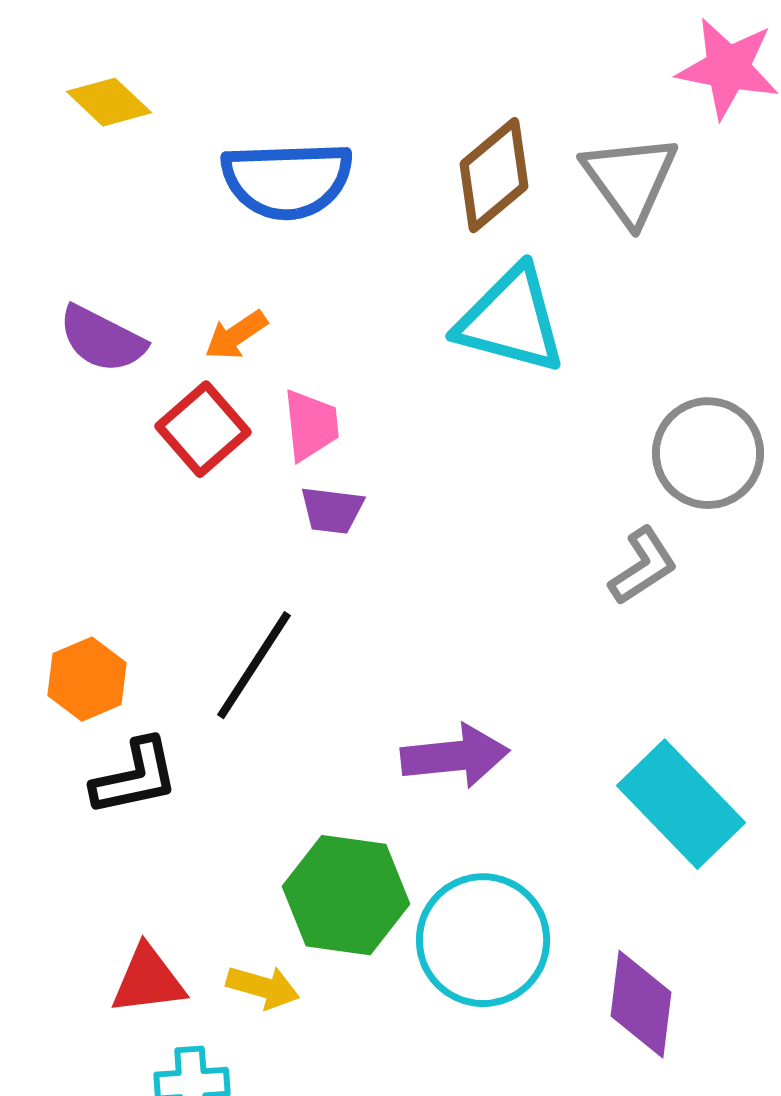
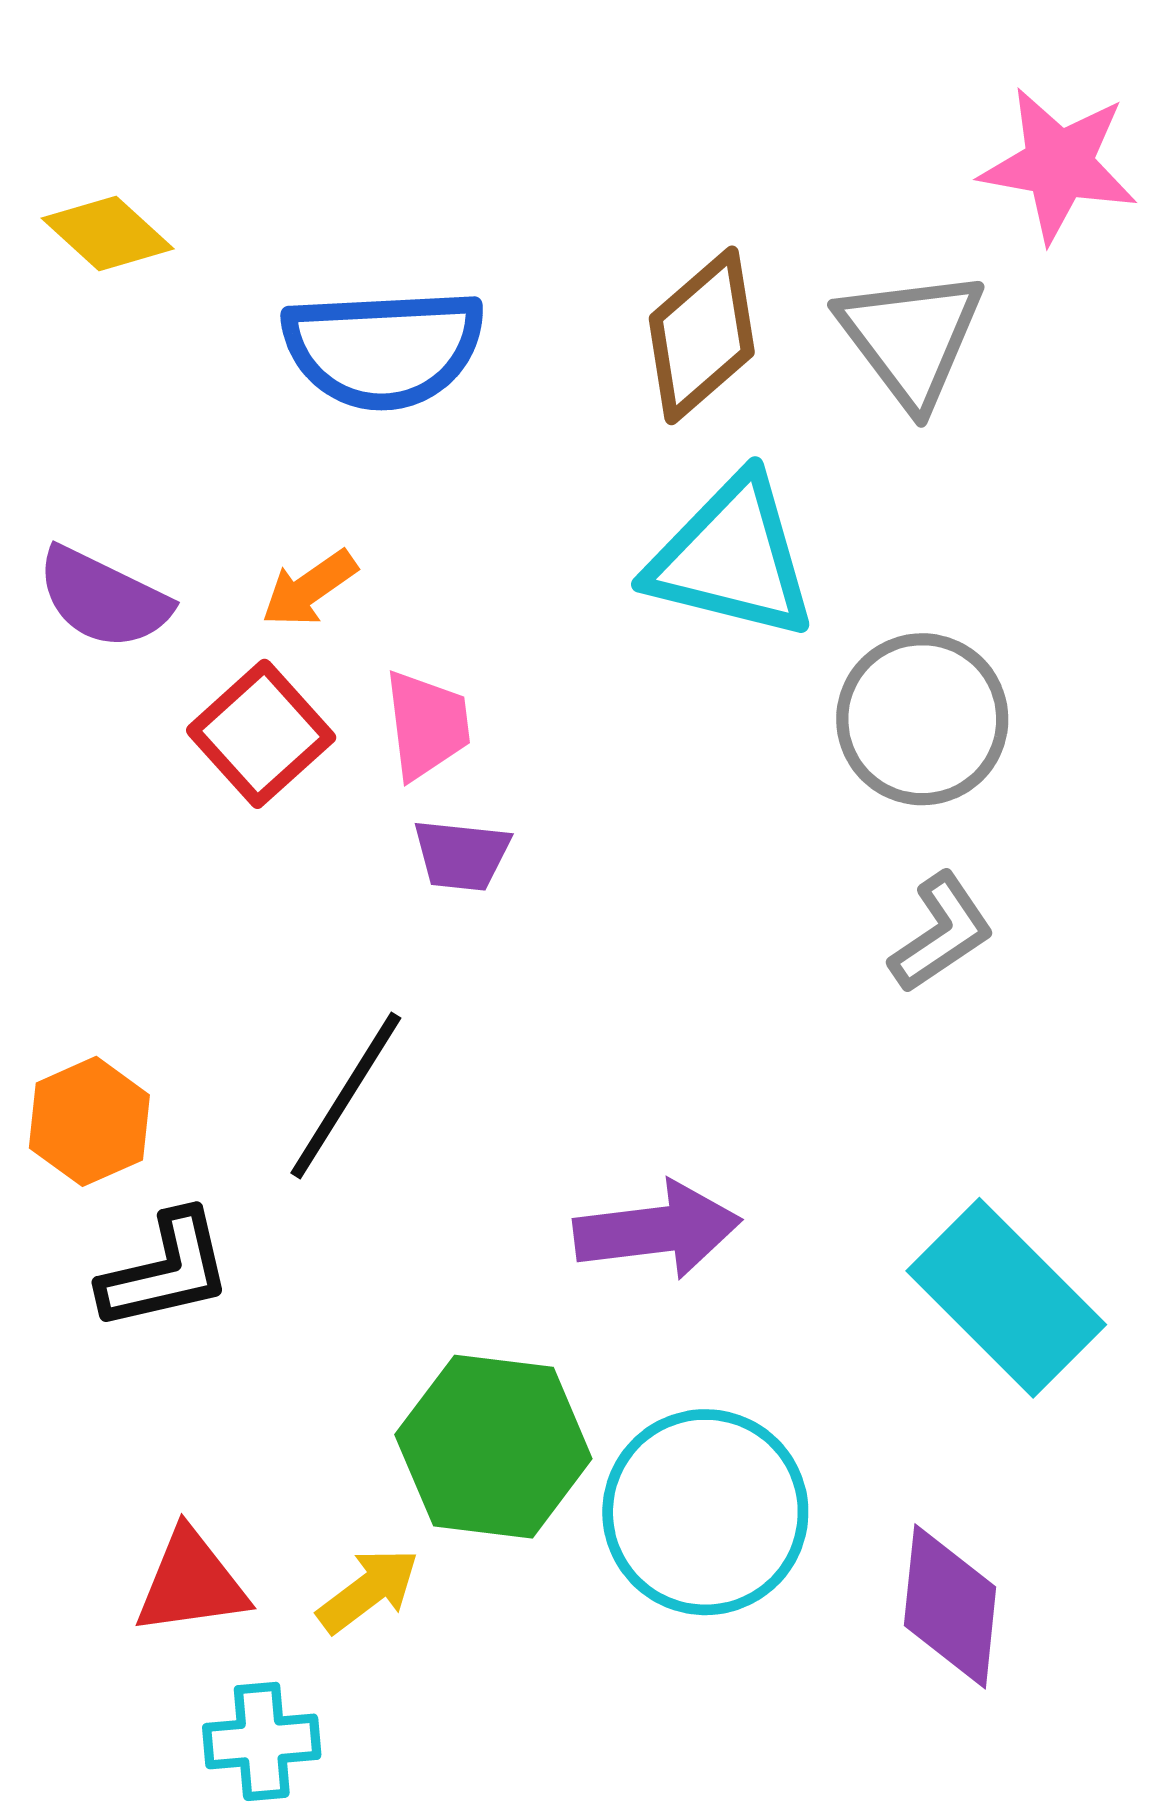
gray circle: (708, 453) -> (922, 719), moved
yellow arrow: (263, 987) -> (368, 1590), turned -52

